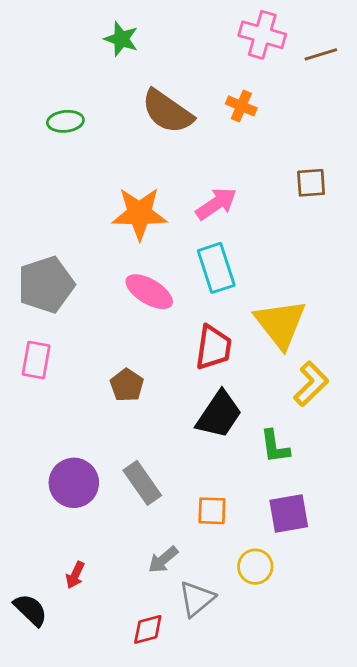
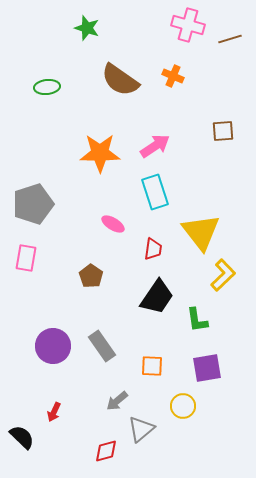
pink ellipse: (149, 292) -> (113, 224), moved, size x0.7
red trapezoid: (213, 347) -> (153, 249), size x0.7

